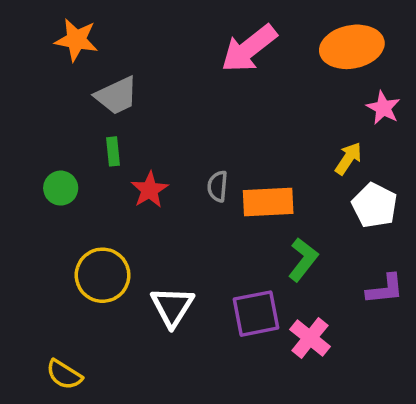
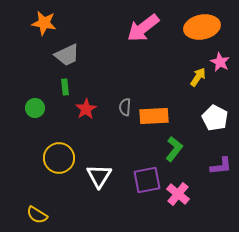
yellow arrow: (348, 158) -> (198, 77), moved

